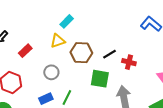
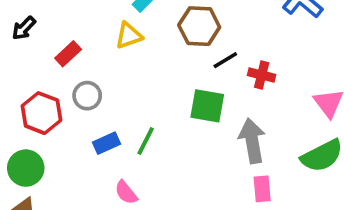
brown hexagon: (81, 53) -> (199, 26), moved
gray circle: (51, 72) -> (87, 96), moved

